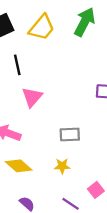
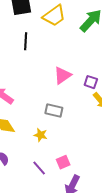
pink triangle: (32, 97) -> (62, 75), moved

